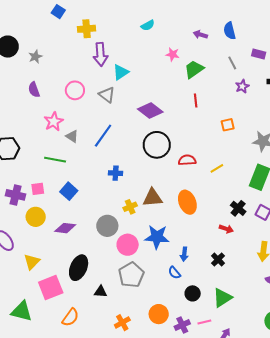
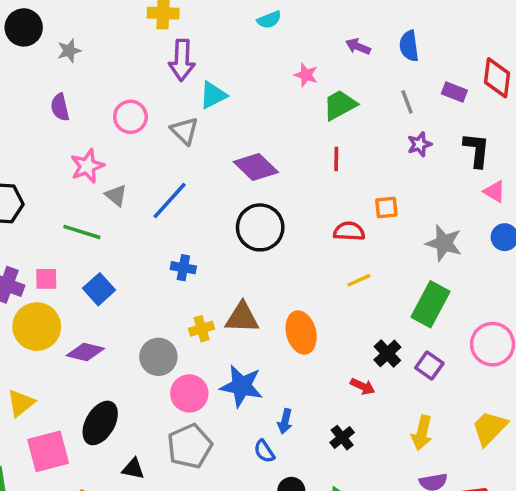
red semicircle: (187, 160) -> (349, 231), moved
yellow circle: (36, 217) -> (37, 327), size x1.4

